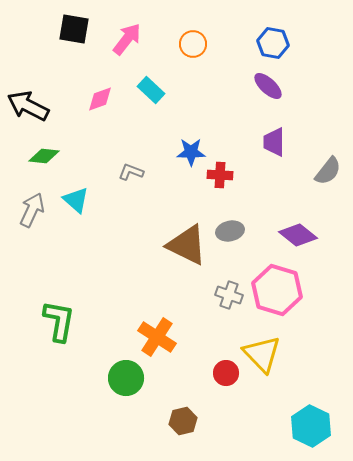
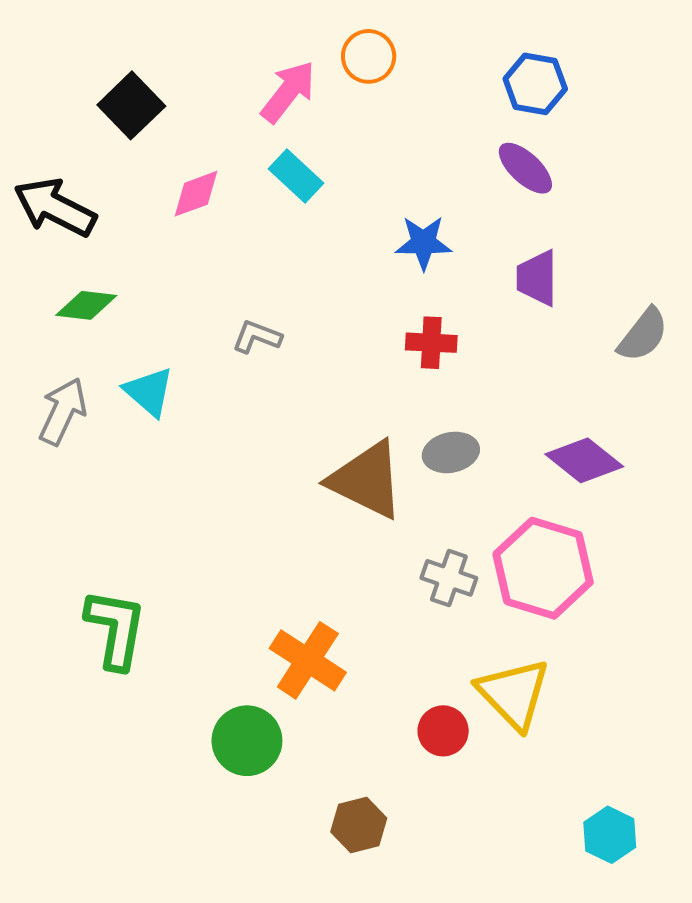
black square: (74, 29) -> (131, 105), moved, turned 36
pink arrow: (127, 39) -> (288, 92), moved
orange circle: (193, 44) -> (369, 56), moved
blue star: (191, 152) -> (423, 243), moved
cyan hexagon: (311, 426) -> (610, 835), size x0.7

